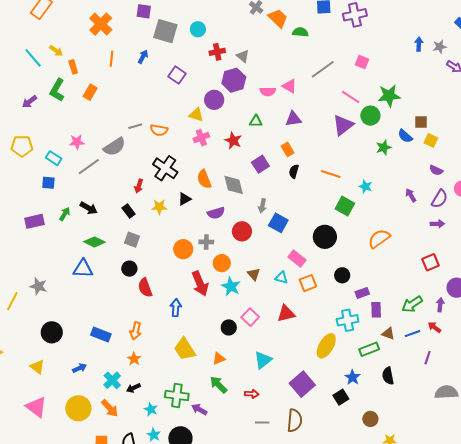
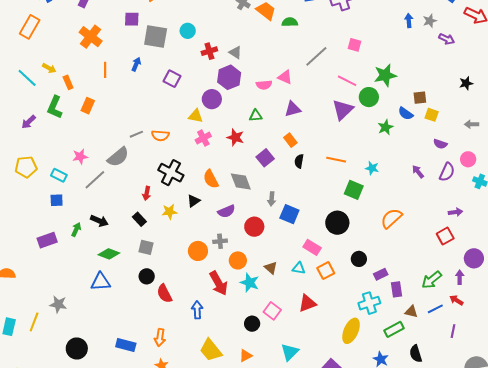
purple arrow: (437, 224) -> (455, 212), moved

